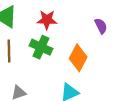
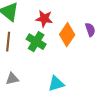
orange diamond: (78, 58) -> (67, 35), moved

